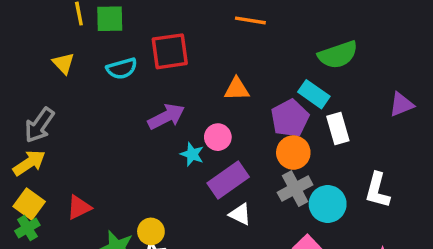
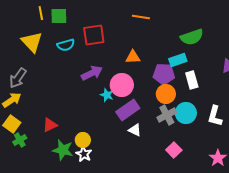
yellow triangle: (63, 63) -> (32, 42), size x1.6
cyan rectangle: (314, 94) -> (178, 60), turned -54
purple pentagon: (290, 118) -> (164, 74), turned 30
pink circle: (218, 137) -> (122, 85), size x1.5
cyan circle: (328, 204) -> (186, 113), moved
red triangle: (79, 207) -> (50, 125), moved
green cross: (27, 228) -> (20, 140), moved

